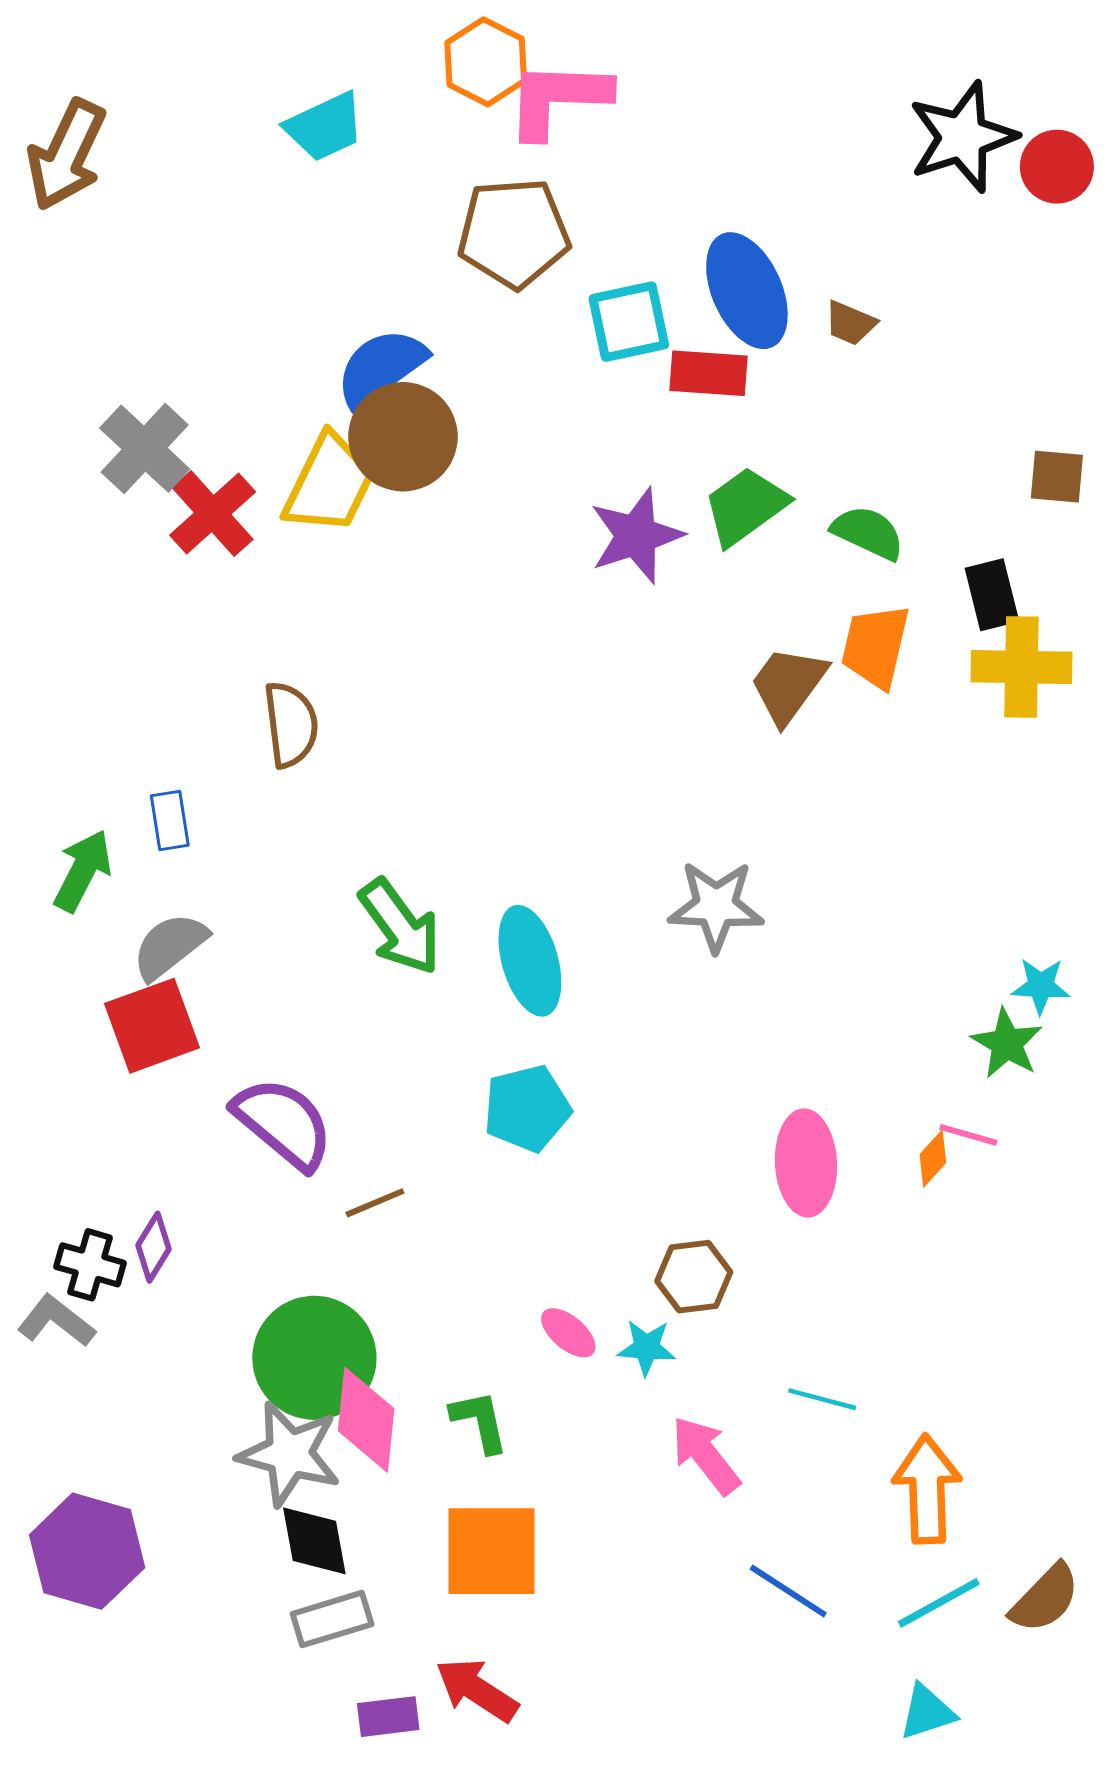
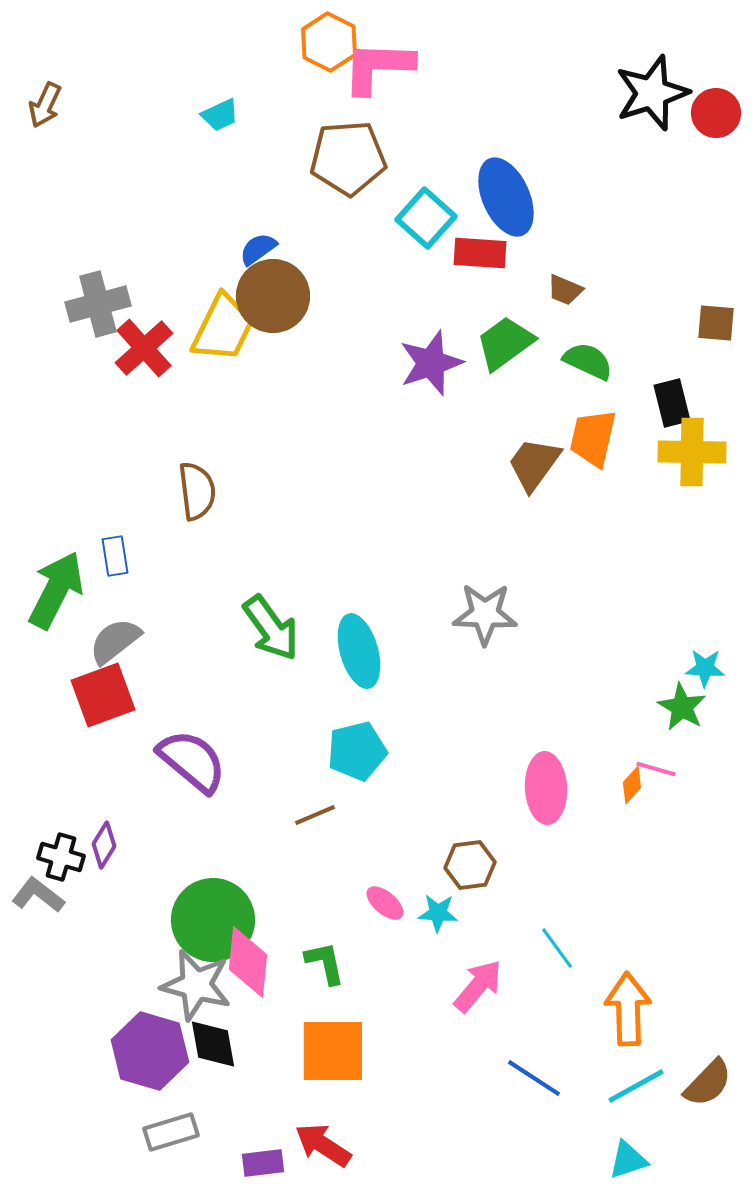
cyan trapezoid: (325, 127) -> (220, 115), moved, size x0.7
brown arrow: (66, 155) -> (45, 105), size x0.6
cyan square: (629, 322) -> (426, 218), turned -36
brown trapezoid: (850, 323) -> (565, 290), moved
blue semicircle: (381, 367) -> (258, 249), size x0.6
gray cross: (145, 449) -> (98, 304), turned 32
green arrow: (83, 871) -> (56, 590), size x1.4
brown line: (375, 1203) -> (315, 815), moved
cyan line: (822, 1399) -> (557, 948), turned 39
pink arrow: (706, 1455) -> (478, 986), turned 78
purple hexagon: (87, 1551) -> (150, 1051), moved
gray rectangle: (332, 1619) -> (171, 1132), moved

